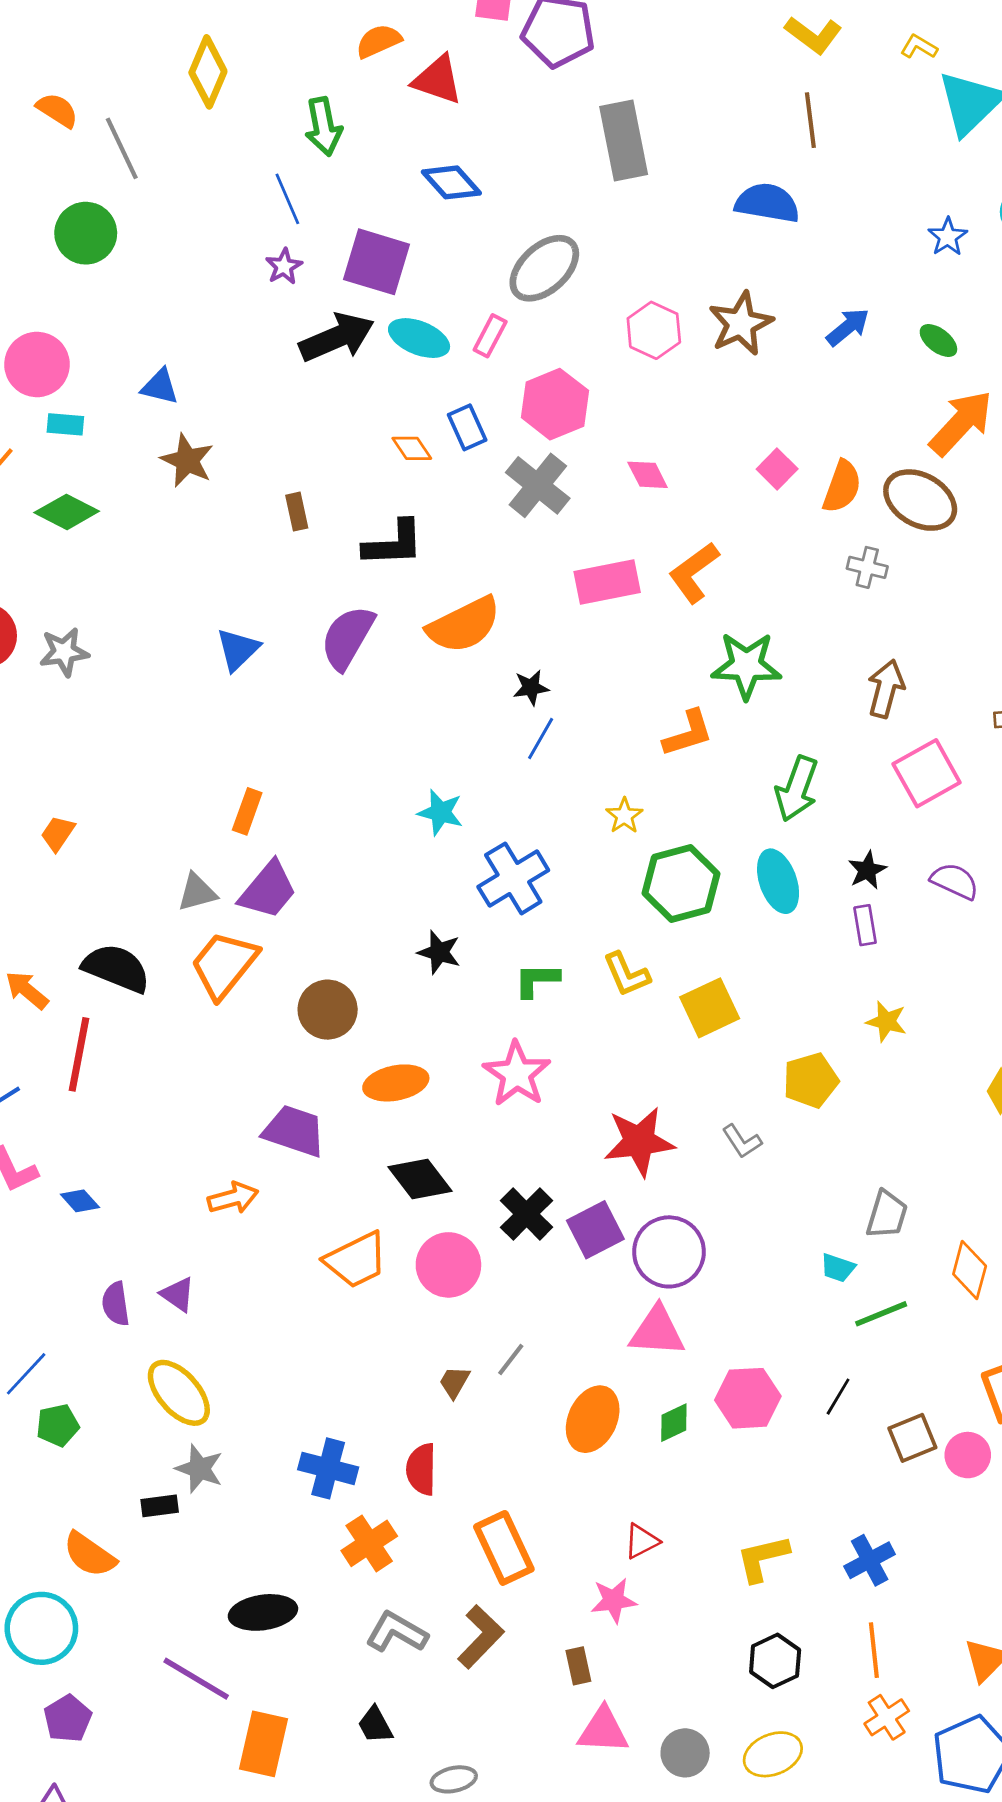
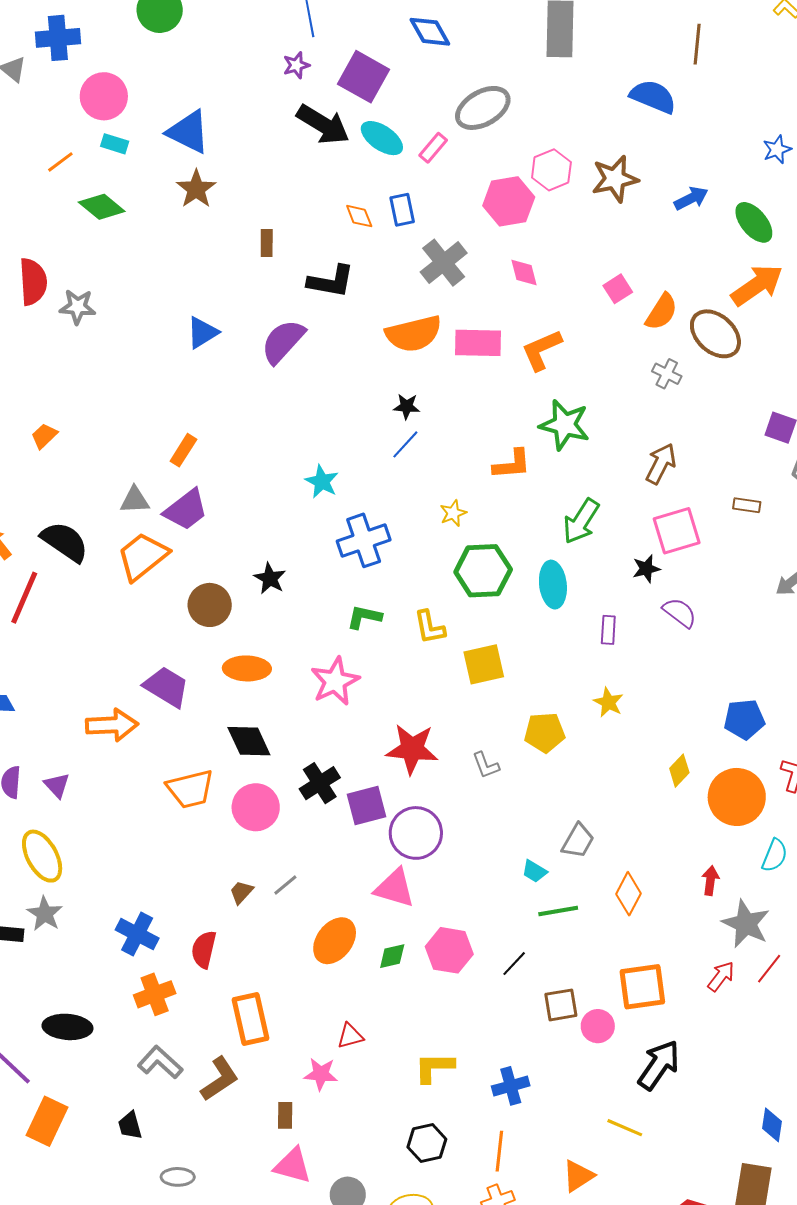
black arrow: (337, 337) -> (323, 125), turned 42
green ellipse: (938, 340) -> (754, 222), size x1.5
blue triangle: (160, 387) -> (188, 132), size x1.6
pink hexagon: (555, 404) -> (509, 201), moved
orange semicircle: (464, 625) -> (414, 334), moved
black star: (867, 870) -> (646, 569), moved
black star: (439, 952) -> (270, 578), moved
orange arrow: (233, 1198) -> (112, 725), size x1.4

